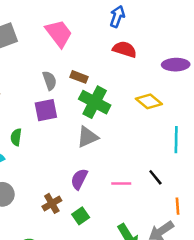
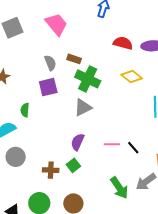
red semicircle: (125, 49) -> (123, 43), moved
black line: (155, 177) -> (133, 148), moved
brown cross: (52, 203) -> (51, 170), moved, turned 35
green square: (81, 216) -> (73, 165), moved

